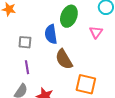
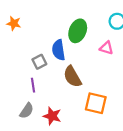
pink triangle: (96, 32) -> (106, 48), turned -48
gray square: (25, 42) -> (39, 62), moved, turned -32

